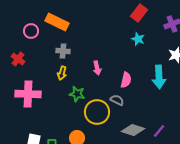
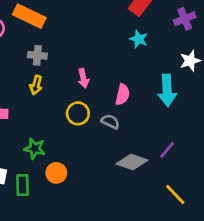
green star: (77, 94) -> (35, 149), moved
yellow circle: (97, 112) -> (78, 113), moved, size x0.7
purple line: (159, 131) -> (167, 150), moved

